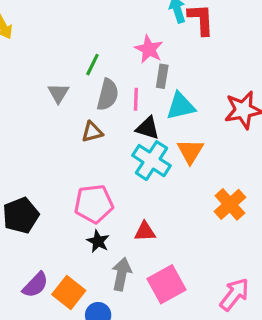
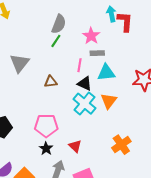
gray rectangle: (162, 76) -> (97, 53), turned 72
gray triangle: (58, 93) -> (20, 63), moved, size x1.5
gray semicircle: (108, 95) -> (59, 24), moved
orange cross: (230, 204) -> (121, 145), moved
red triangle: (145, 232) -> (75, 146), turned 40

